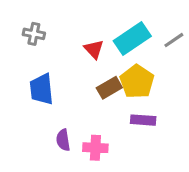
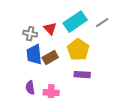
gray cross: (34, 34) -> (30, 34), moved
brown rectangle: (109, 88) -> (50, 58), moved
blue trapezoid: (42, 89) -> (34, 55), moved

